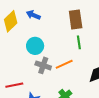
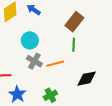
brown rectangle: (76, 19) -> (74, 22), turned 36

